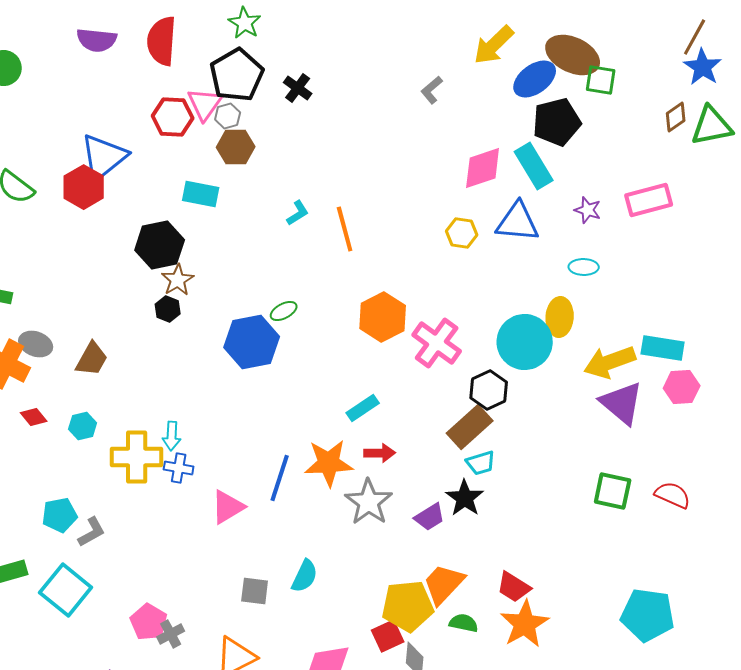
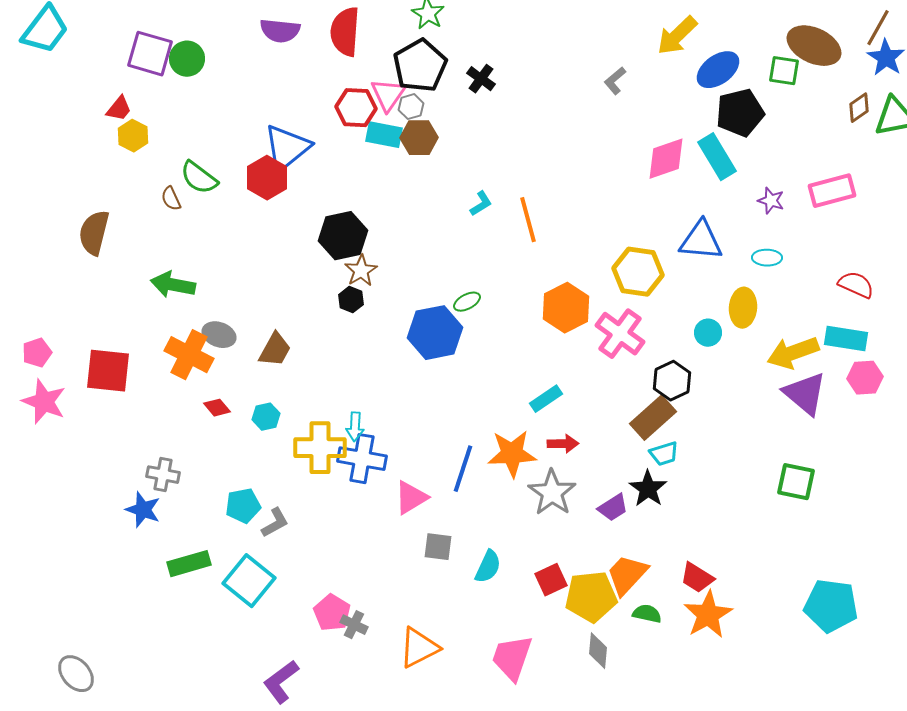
brown ellipse: (573, 55) -> (814, 46), moved
cyan rectangle: (201, 194) -> (384, 135), moved
blue triangle: (518, 222) -> (701, 241), moved
yellow hexagon: (462, 233) -> (638, 272), moved, size x1.6
cyan circle: (525, 342) -> (708, 333), size x0.5
blue cross: (179, 468) -> (362, 459), size x1.6
red semicircle: (673, 495) -> (856, 285), moved
gray square: (255, 591) -> (438, 547), moved
gray cross: (171, 634) -> (354, 625), turned -36
red square: (388, 636) -> (551, 580), moved

